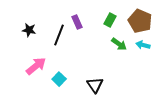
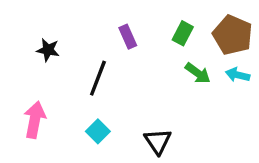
black line: (59, 35) -> (98, 78), moved
pink arrow: (36, 66) -> (35, 120), moved, turned -40

